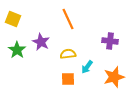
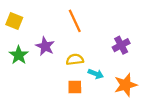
purple cross: (110, 41) -> (121, 45), turned -35
cyan arrow: (87, 67) -> (96, 74), turned -104

